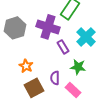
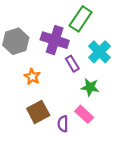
orange star: (26, 66) -> (32, 77), moved
purple semicircle: (55, 78) -> (63, 124), moved

